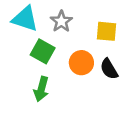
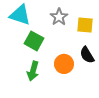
gray star: (61, 21) -> (59, 17), moved
orange circle: (81, 63) -> (64, 64), moved

